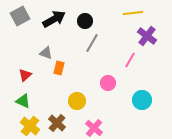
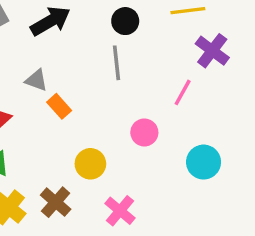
black circle: (85, 21) -> (125, 21), moved
gray line: (92, 43) -> (117, 63), turned -36
orange rectangle: (59, 68) -> (59, 106), turned -56

